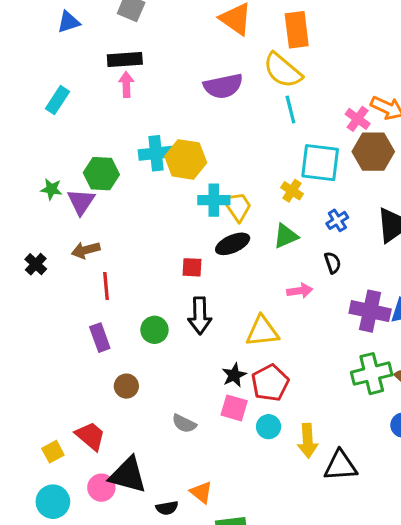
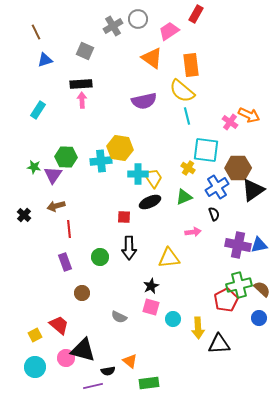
brown hexagon: (373, 152) -> (238, 168), moved
cyan cross: (156, 153) -> (101, 161), moved
blue cross: (337, 220) -> (217, 187), size x1.6
red pentagon: (270, 383) -> (226, 300), moved

